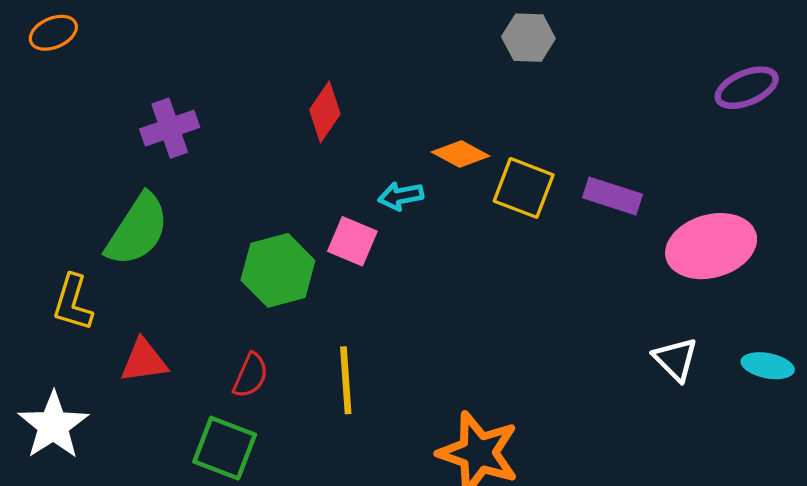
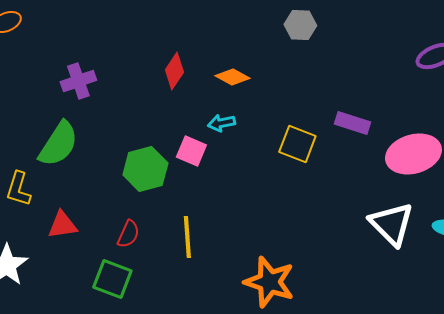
orange diamond: (461, 154) -> (232, 77), moved
yellow square: (524, 188) -> (297, 144), moved
white triangle: (676, 359) -> (391, 224), size x1.6

